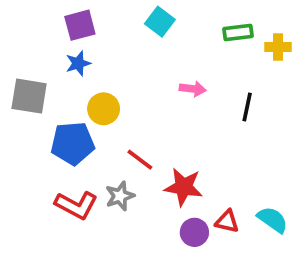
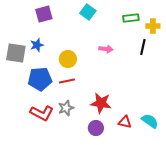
blue star: (78, 63) -> (37, 45), moved
black line: (247, 107) -> (143, 47), moved
yellow circle: (104, 109) -> (68, 59), moved
red line: (140, 160) -> (67, 81), moved, turned -49
purple circle: (194, 232) -> (96, 128), moved

